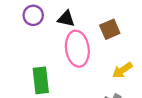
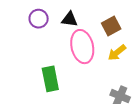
yellow arrow: (122, 70) -> (117, 53), moved

